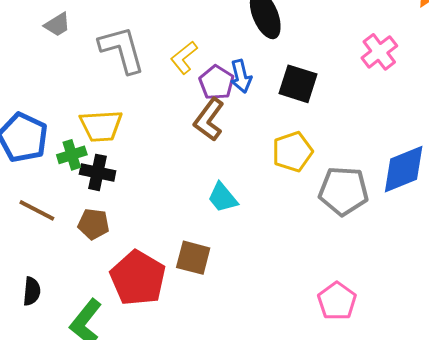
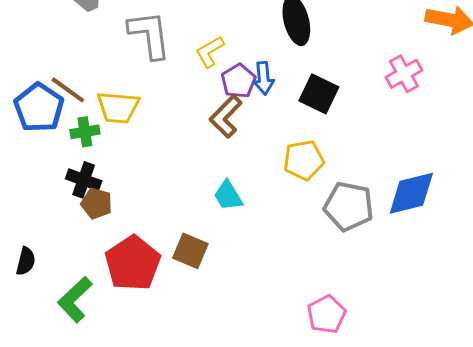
black cross: (98, 172) -> (84, 180), moved
brown line: (37, 210) -> (68, 90), moved

